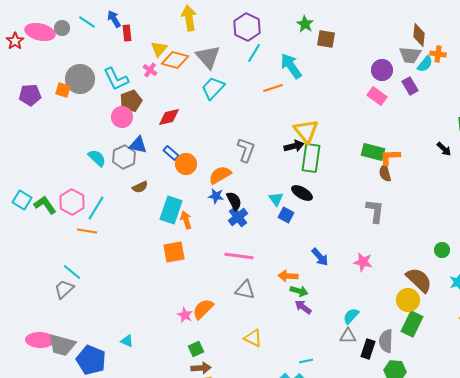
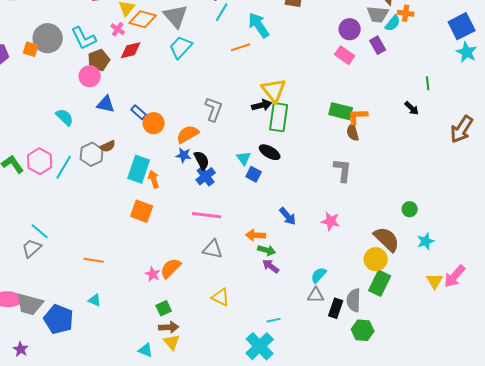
red diamond: (169, 117) -> (131, 50), moved
gray hexagon: (124, 157) -> (92, 154), moved
orange line: (87, 231) -> (94, 260), moved
orange square: (174, 252) -> (142, 211), turned 30

